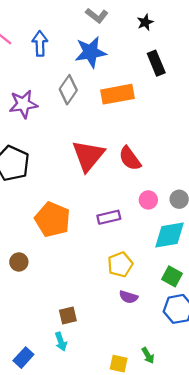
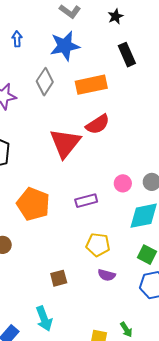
blue arrow: (40, 43) -> (17, 39), size x0.7
red semicircle: (130, 158) -> (98, 124), moved, turned -85
yellow pentagon: (120, 264) -> (98, 245), turned 30
brown square: (68, 316) -> (59, 278), moved
cyan arrow: (61, 341) -> (44, 319), size x1.4

